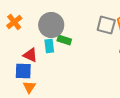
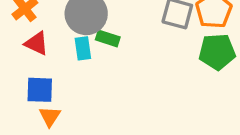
red triangle: (30, 55) -> (36, 43), moved

